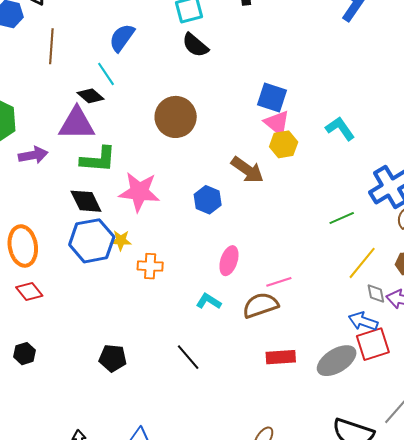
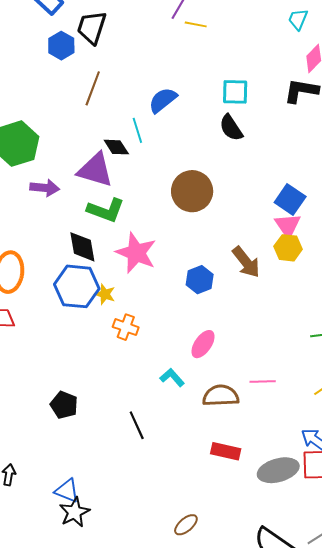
pink line: (279, 282) -> (263, 381), moved

